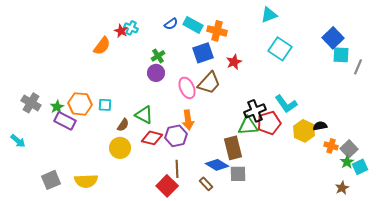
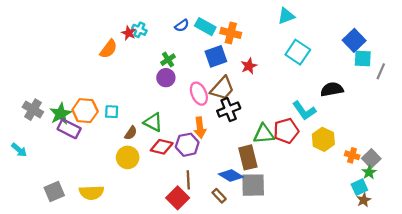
green star: (57, 107) -> (61, 114), size x1.5
black cross: (255, 111) -> (229, 110), moved
black semicircle: (320, 126) -> (332, 89), moved, size x1.5
cyan square: (360, 167) -> (359, 187), moved
gray square: (238, 174) -> (253, 185), size x1.4

